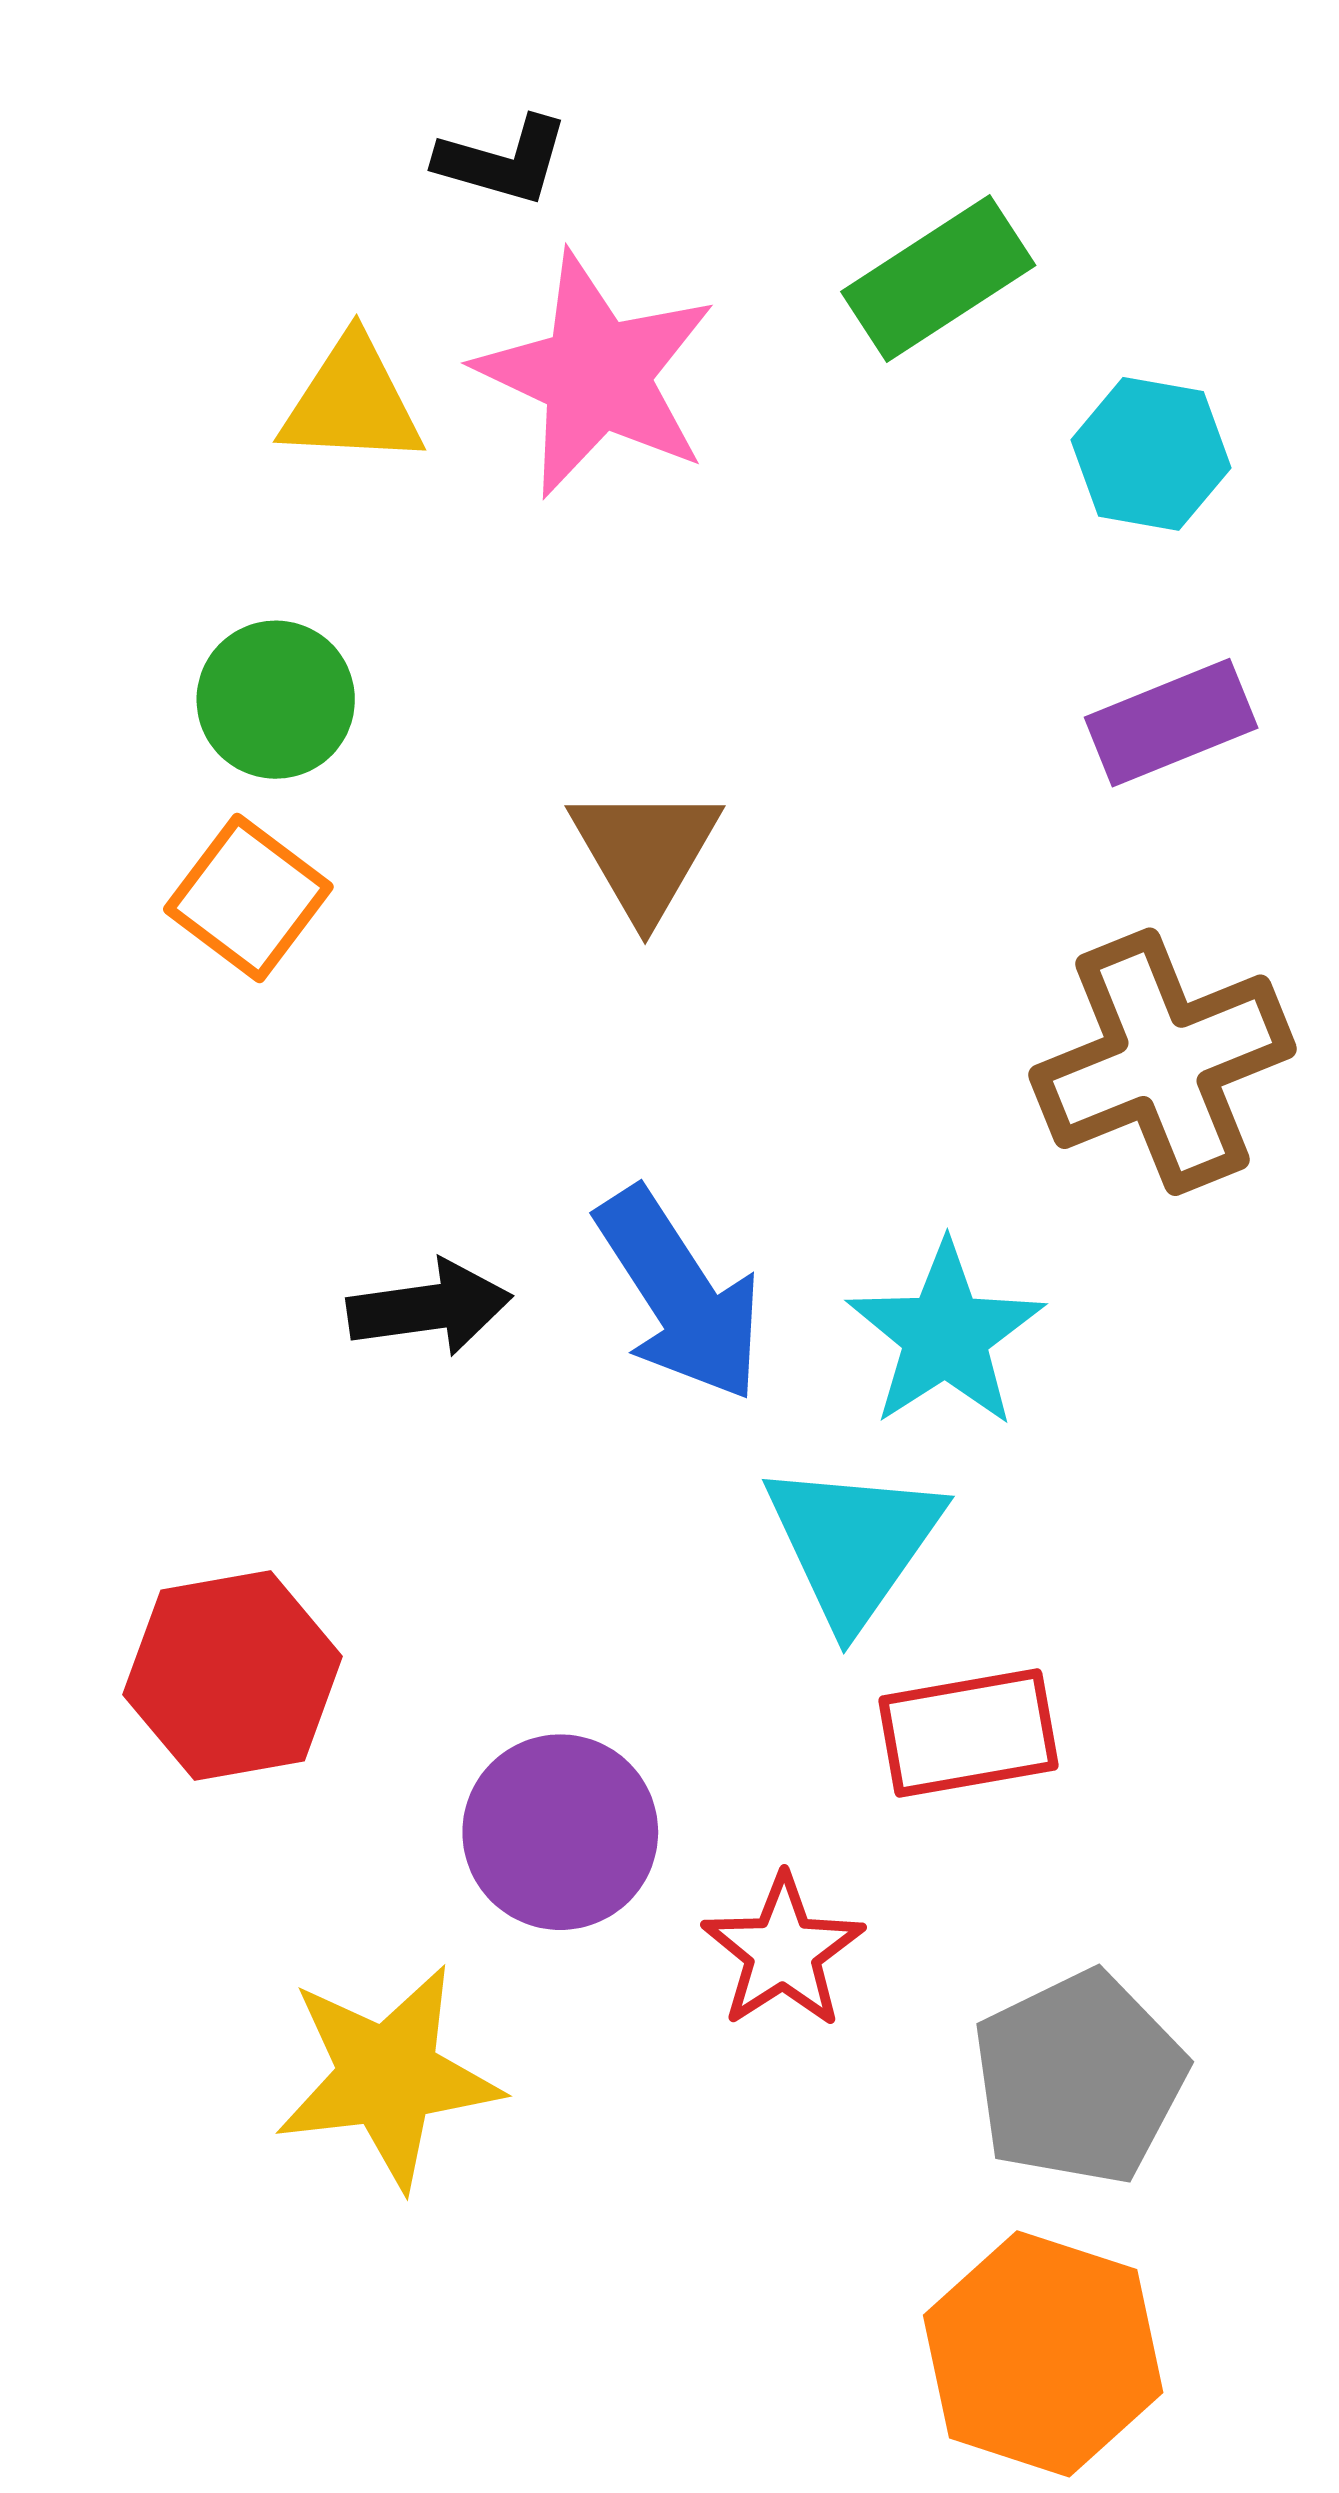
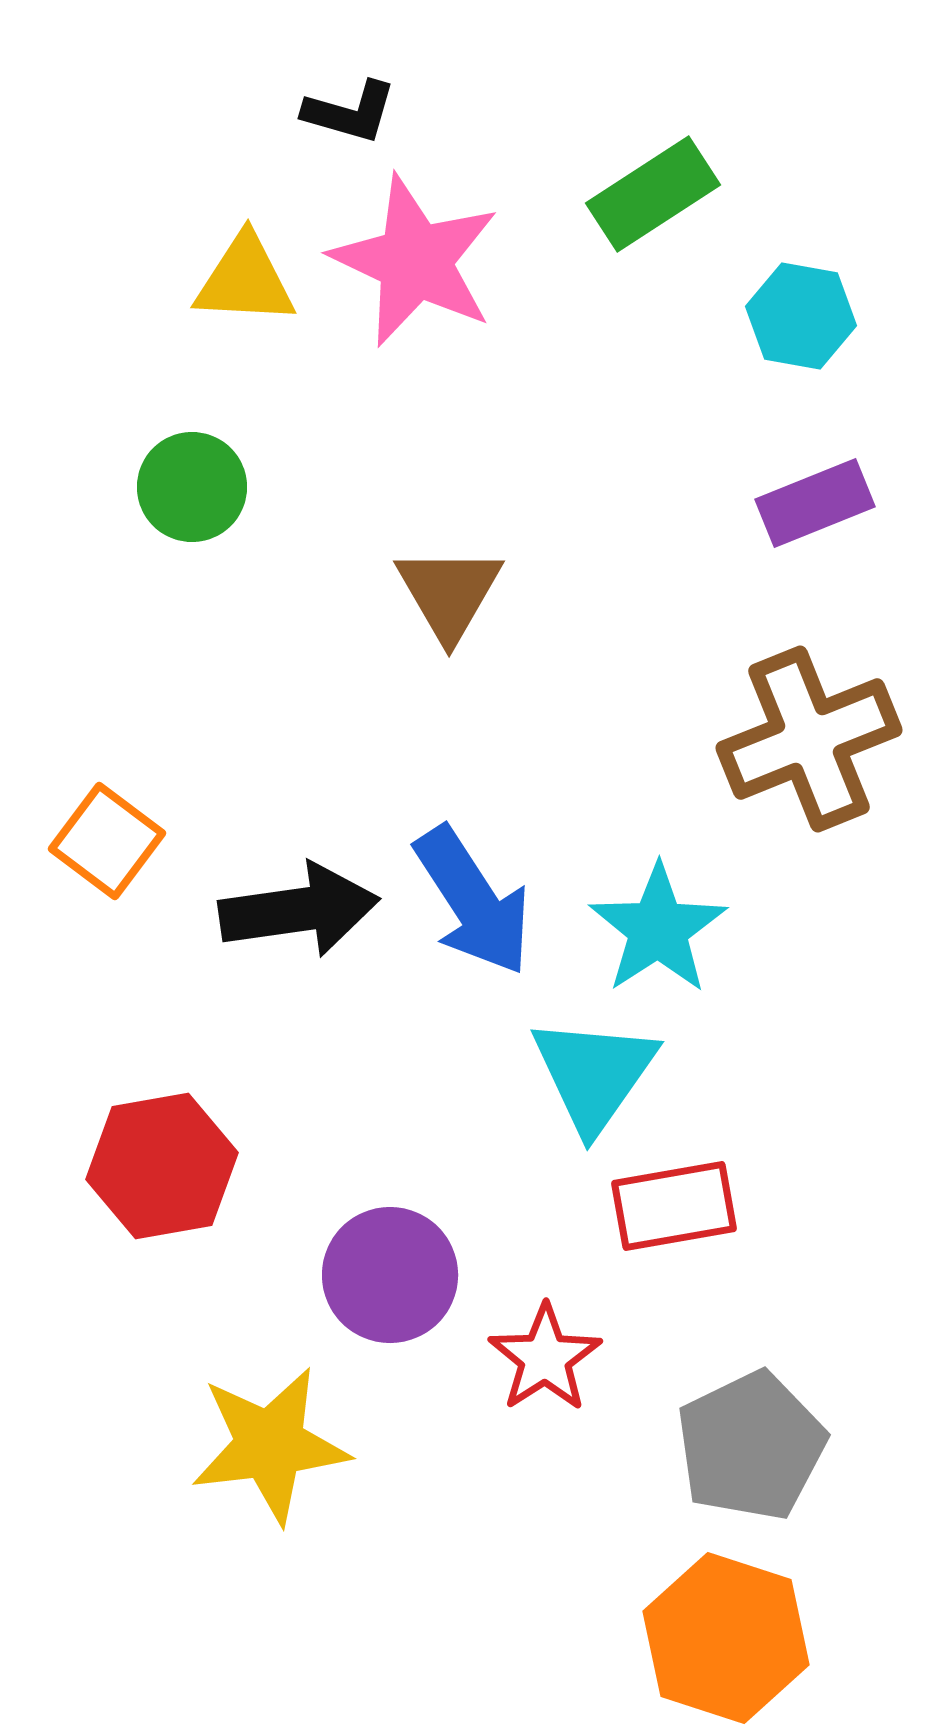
orange square: (248, 898) -> (107, 841), moved
black arrow: (429, 1308) -> (299, 910), size x1.4

